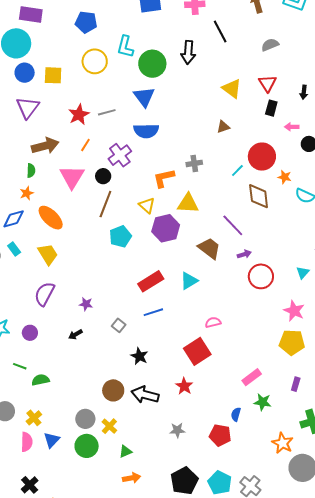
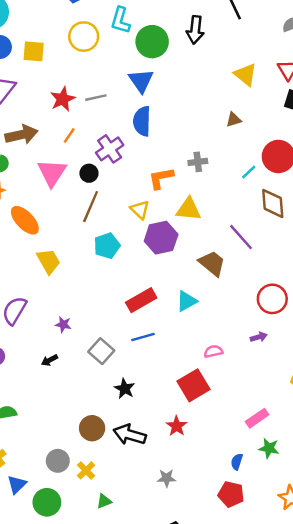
blue semicircle: (146, 131) -> (142, 121), turned 90
yellow trapezoid: (48, 254) -> (49, 261), moved
purple arrow: (244, 254) -> (259, 337), moved
gray square: (119, 325) -> (101, 351), size x1.5
red pentagon: (220, 435) -> (231, 494), moved
green circle: (87, 446) -> (47, 502), moved

